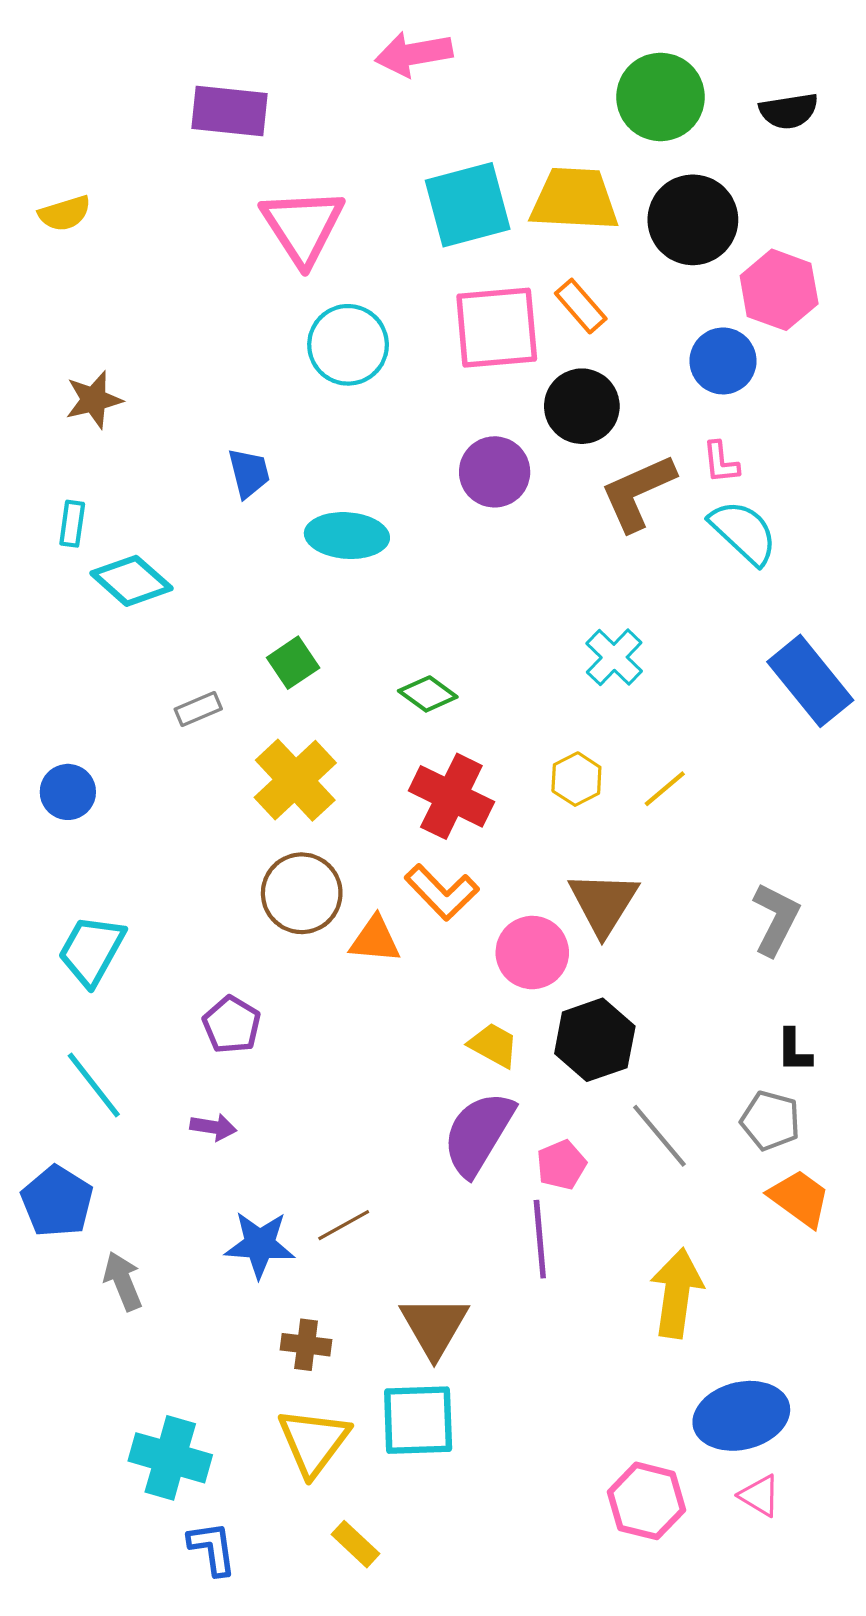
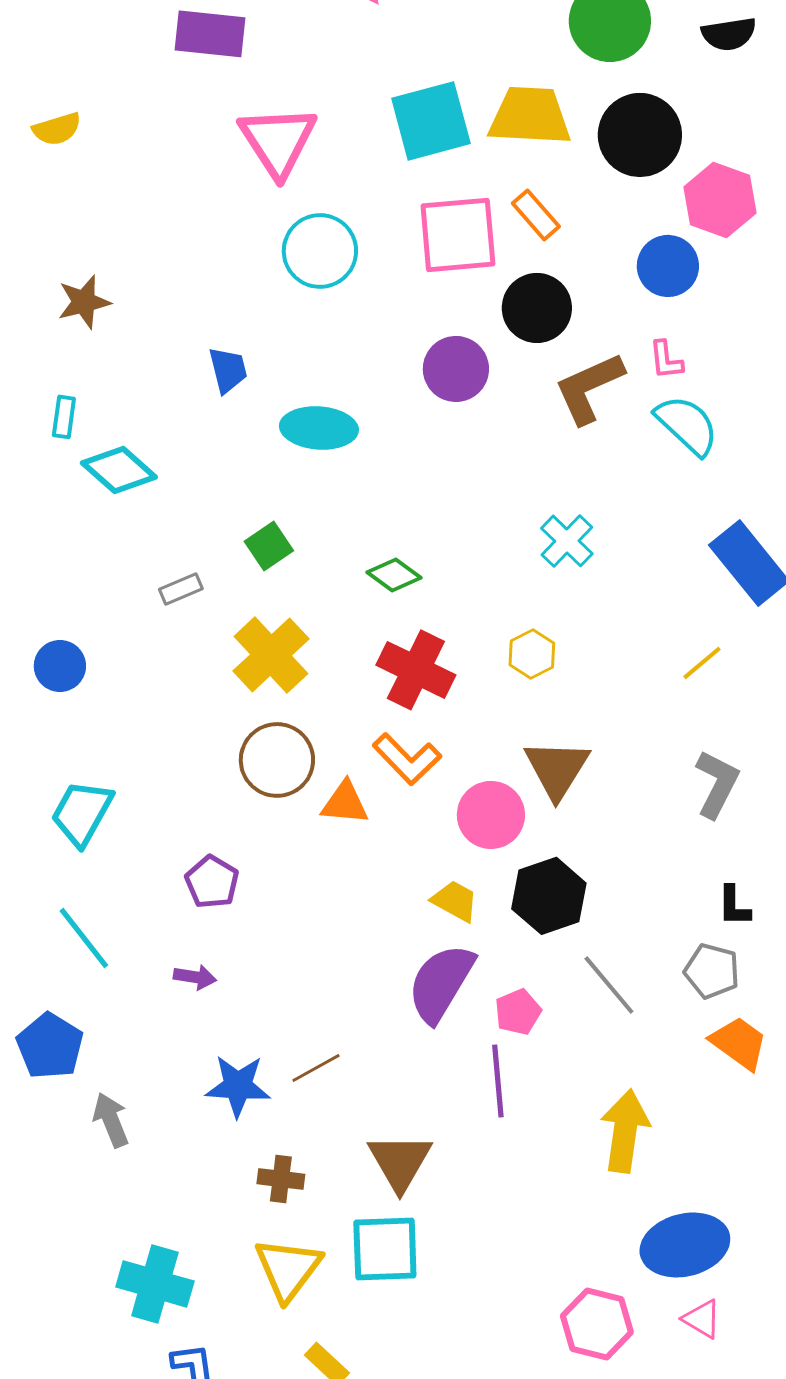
yellow line: (665, 789) -> (702, 663), moved

